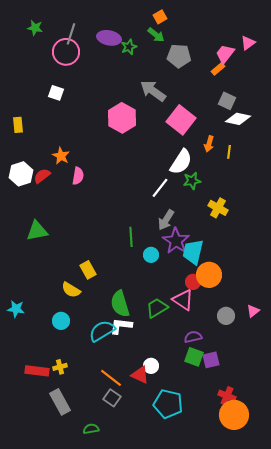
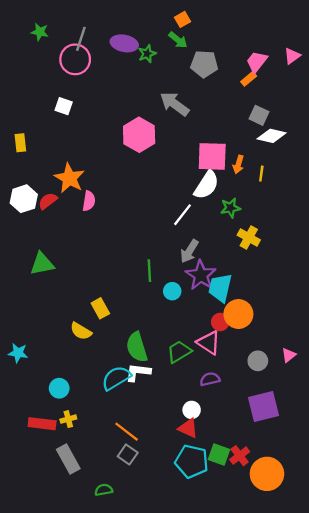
pink triangle: (248, 43) -> (292, 56), moved
pink square: (181, 120) -> (212, 156), moved, turned -36
orange star: (61, 156) -> (69, 178), size x1.5
green star: (192, 181) -> (230, 208), moved
cyan circle: (61, 321) -> (59, 388), moved
purple semicircle: (193, 337) -> (210, 379), moved
green square: (194, 357) -> (219, 454), moved
purple square: (211, 360) -> (264, 407), moved, size x1.6
white circle: (151, 366) -> (192, 410), moved
red triangle: (140, 375) -> (188, 428), moved
red cross: (227, 396) -> (240, 456), moved, turned 30

